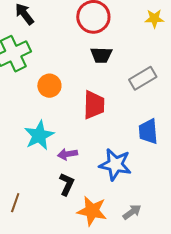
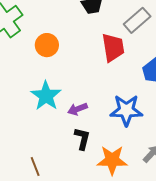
red trapezoid: (94, 105) -> (113, 48), moved
brown line: (15, 203) -> (35, 167), turned -30

